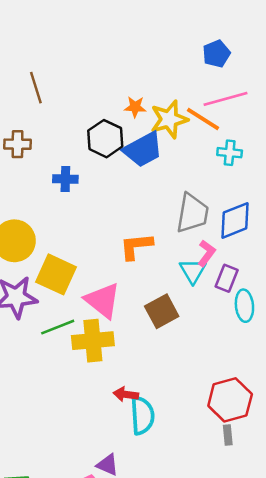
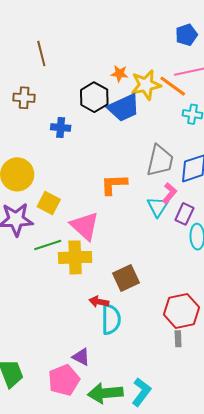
yellow square: (56, 274) -> (49, 203), size x0.7
brown square: (162, 311) -> (126, 278), moved

